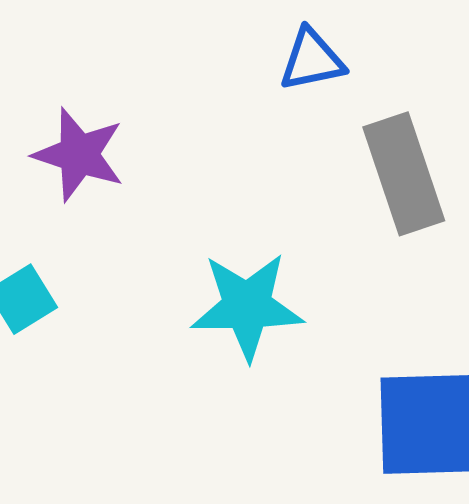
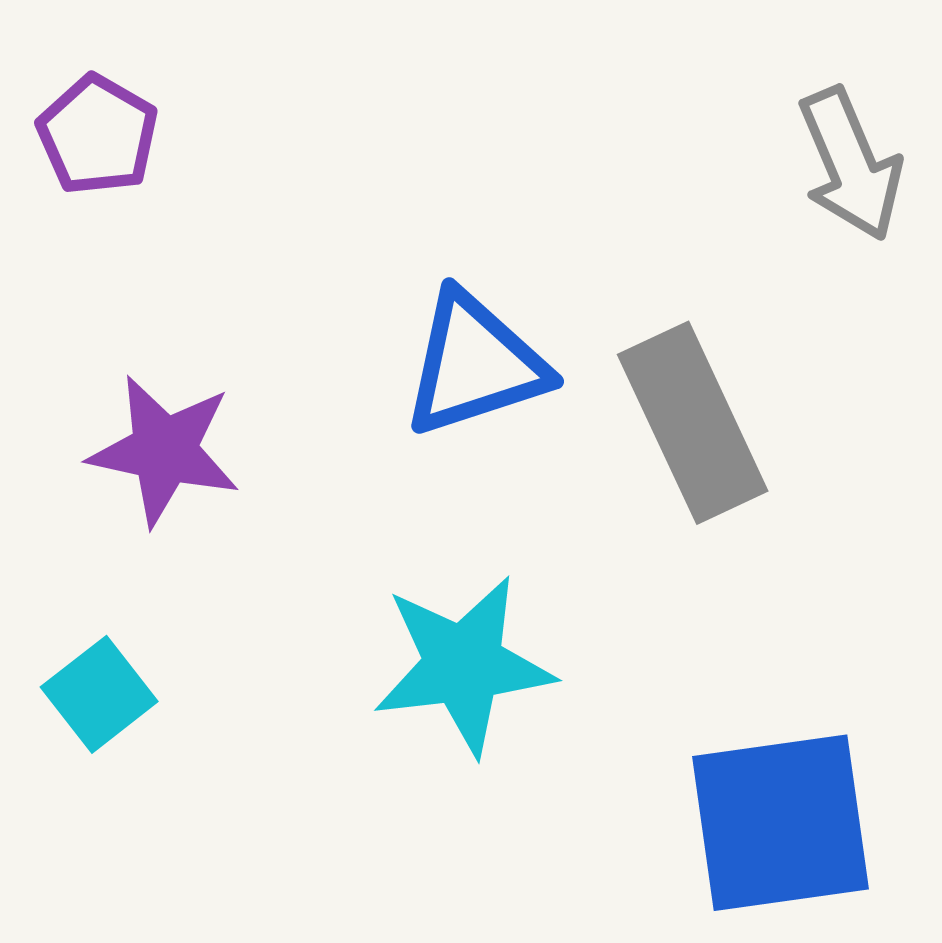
blue triangle: (312, 60) -> (475, 364), moved, size x1.4

